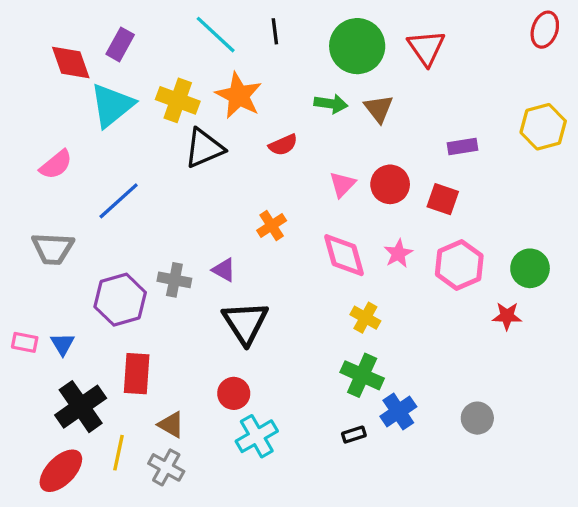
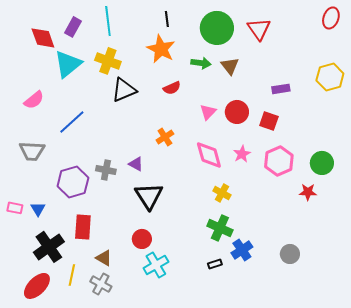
cyan line: (216, 35) -> (108, 21), moved, turned 40
orange star: (239, 95) -> (161, 49), moved

